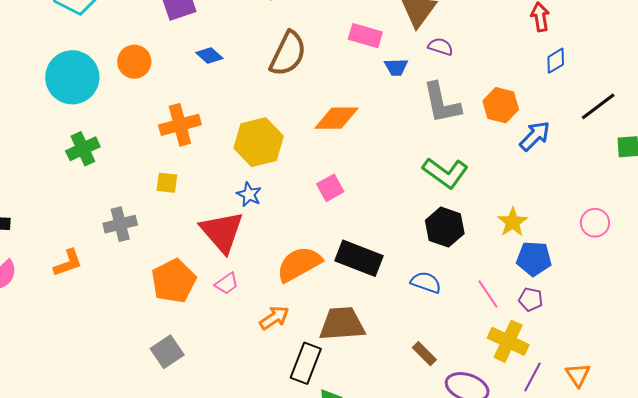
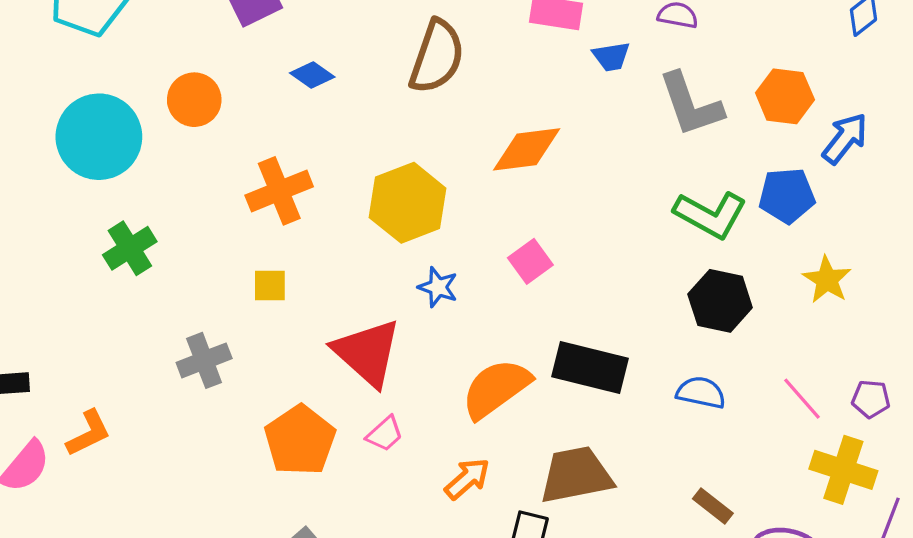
blue star: (249, 194) -> (438, 287), moved
blue pentagon: (534, 259) -> (787, 196), moved
orange L-shape: (68, 263) -> (89, 433), moved

